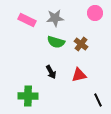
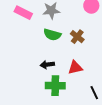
black arrow: (51, 72) -> (47, 65), turned 112
green cross: (28, 96) -> (55, 86), moved

